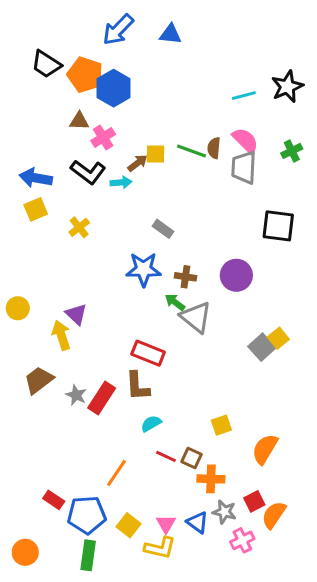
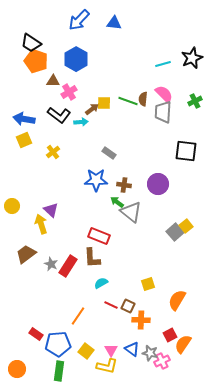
orange pentagon: (85, 75) -> (36, 61), moved
gray star: (224, 512) -> (150, 353), moved

